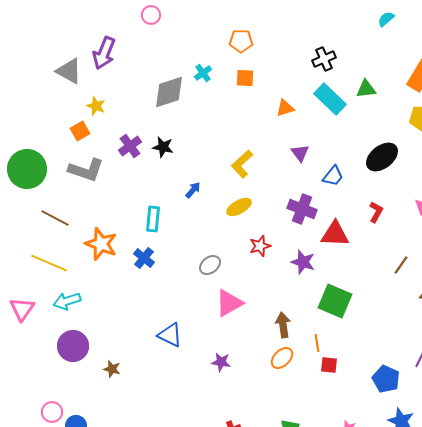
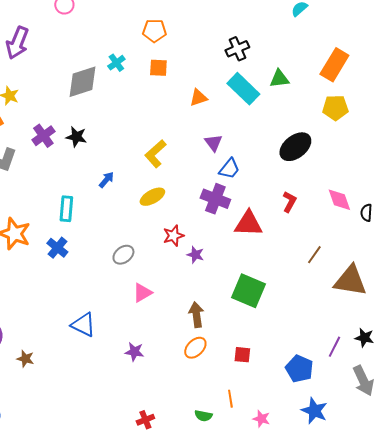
blue trapezoid: (333, 176) -> (229, 169), moved
purple star: (303, 262) -> (195, 255), moved, size x0.7
pink triangle: (229, 303) -> (142, 293), size x0.7
orange line: (317, 343) -> (230, 399), moved

